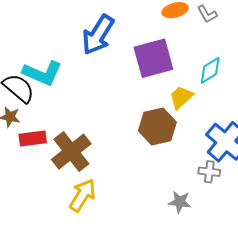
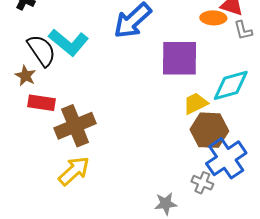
cyan diamond: (210, 70) -> (231, 85), size x1.4
brown hexagon: (157, 126) -> (209, 130), moved
gray star: (180, 202) -> (166, 204), turned -30

